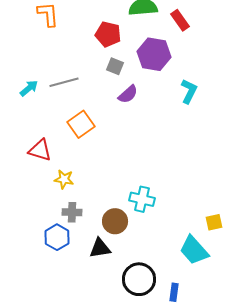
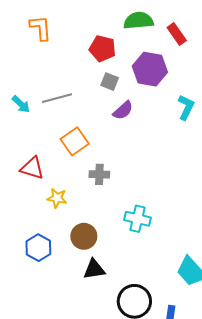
cyan arrow: (29, 88) -> (21, 104), turned 84
gray cross: (72, 212) -> (99, 174), moved
brown circle: (115, 221) -> (84, 236), moved
blue hexagon: (57, 237) -> (38, 248), moved

